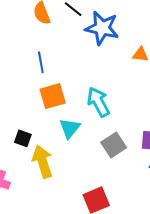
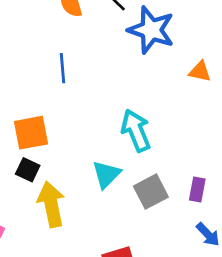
orange square: (53, 96) -> (31, 133), moved
cyan triangle: (70, 128) -> (106, 174), moved

